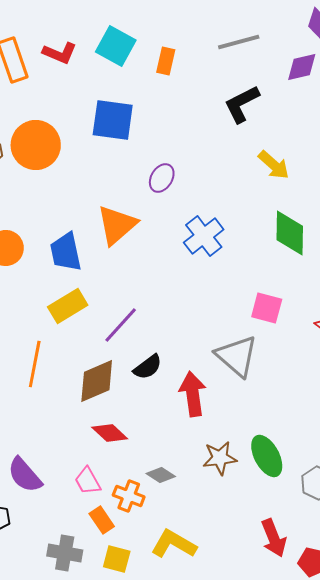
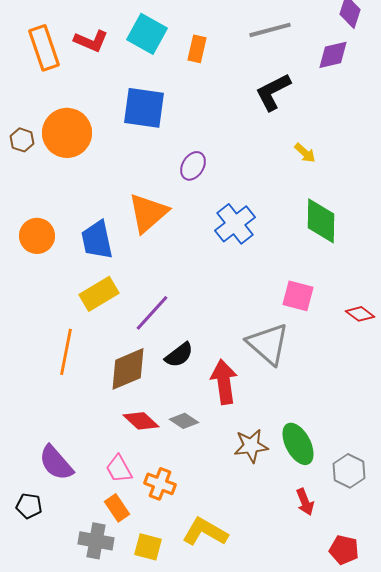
yellow arrow: (274, 165) -> (305, 153), size x0.7
gray diamond: (161, 475) -> (184, 421), moved
orange rectangle: (102, 520) -> (117, 508), moved
red arrow: (274, 538) -> (305, 502), moved, size x0.7

